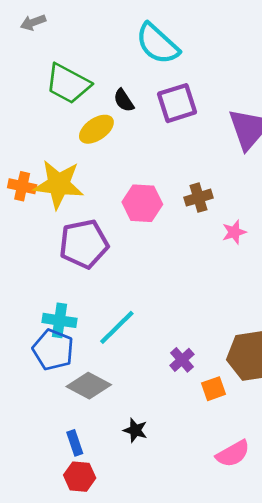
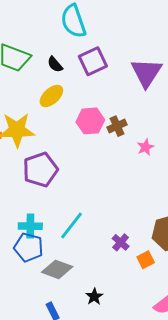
cyan semicircle: (157, 44) -> (73, 21), turned 36
yellow ellipse: (96, 129) -> (51, 96), moved
pink hexagon: (142, 203) -> (90, 121), moved
black star: (135, 430) -> (94, 297), turned 30

